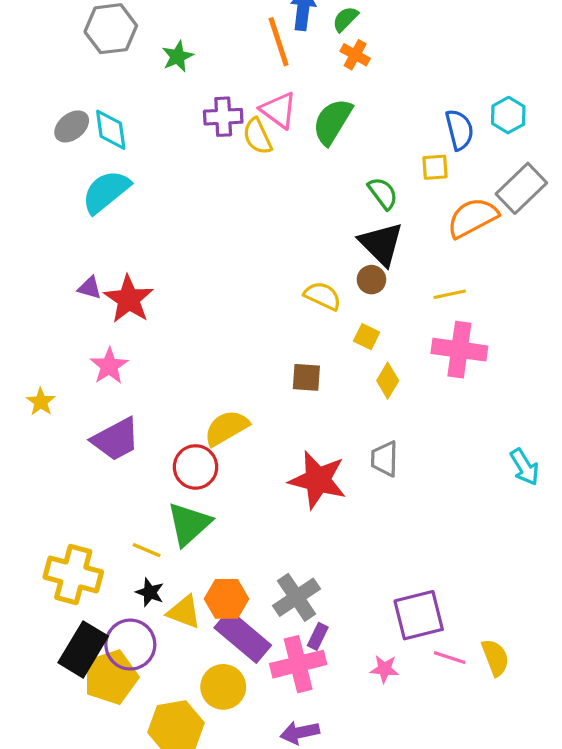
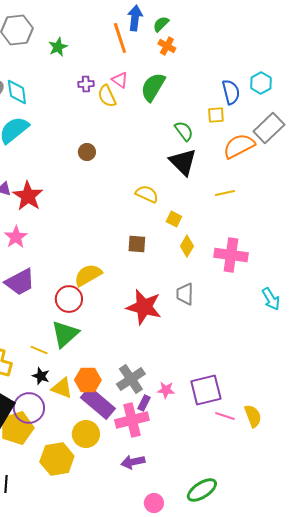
pink triangle: (279, 110) -> (120, 80), size x0.7
purple cross: (223, 117) -> (86, 84), size x0.7
brown circle: (371, 280) -> (87, 152), moved
pink cross: (459, 350) -> (231, 255), moved
pink star: (384, 669) -> (166, 390), moved

